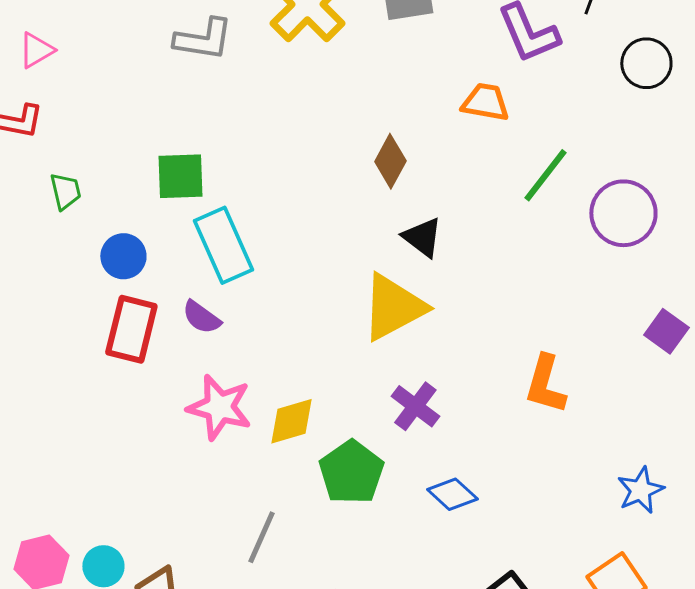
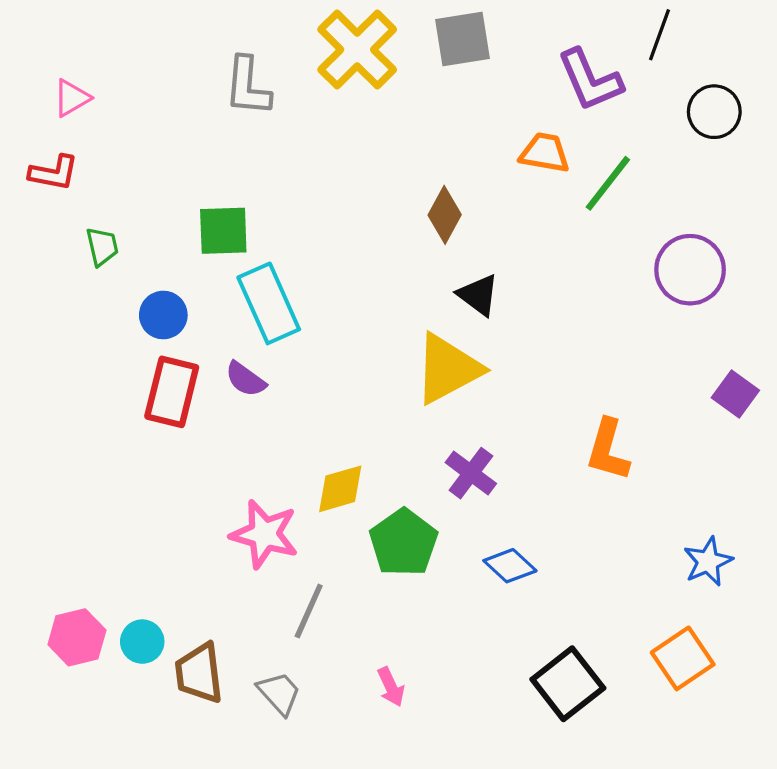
gray L-shape: (203, 39) -> (248, 86), turned 86
green line: (545, 175) -> (608, 183), moved
pink star: (219, 407) -> (264, 534), moved

